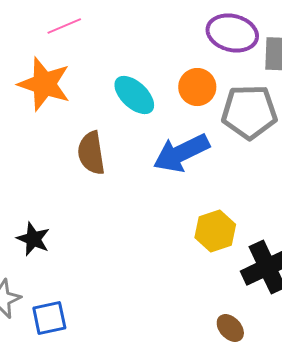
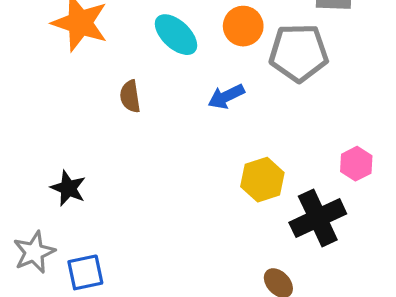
brown semicircle: (91, 153) -> (130, 96), size x0.7
blue arrow: (181, 153) -> (226, 96), size x0.6

